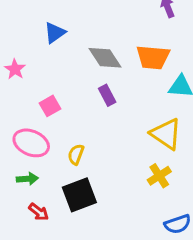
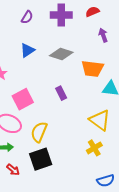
gray diamond: (105, 58) -> (61, 54), moved, turned -40
pink square: (50, 106) -> (23, 99), size x1.5
yellow semicircle: (76, 154) -> (39, 132), size x1.5

